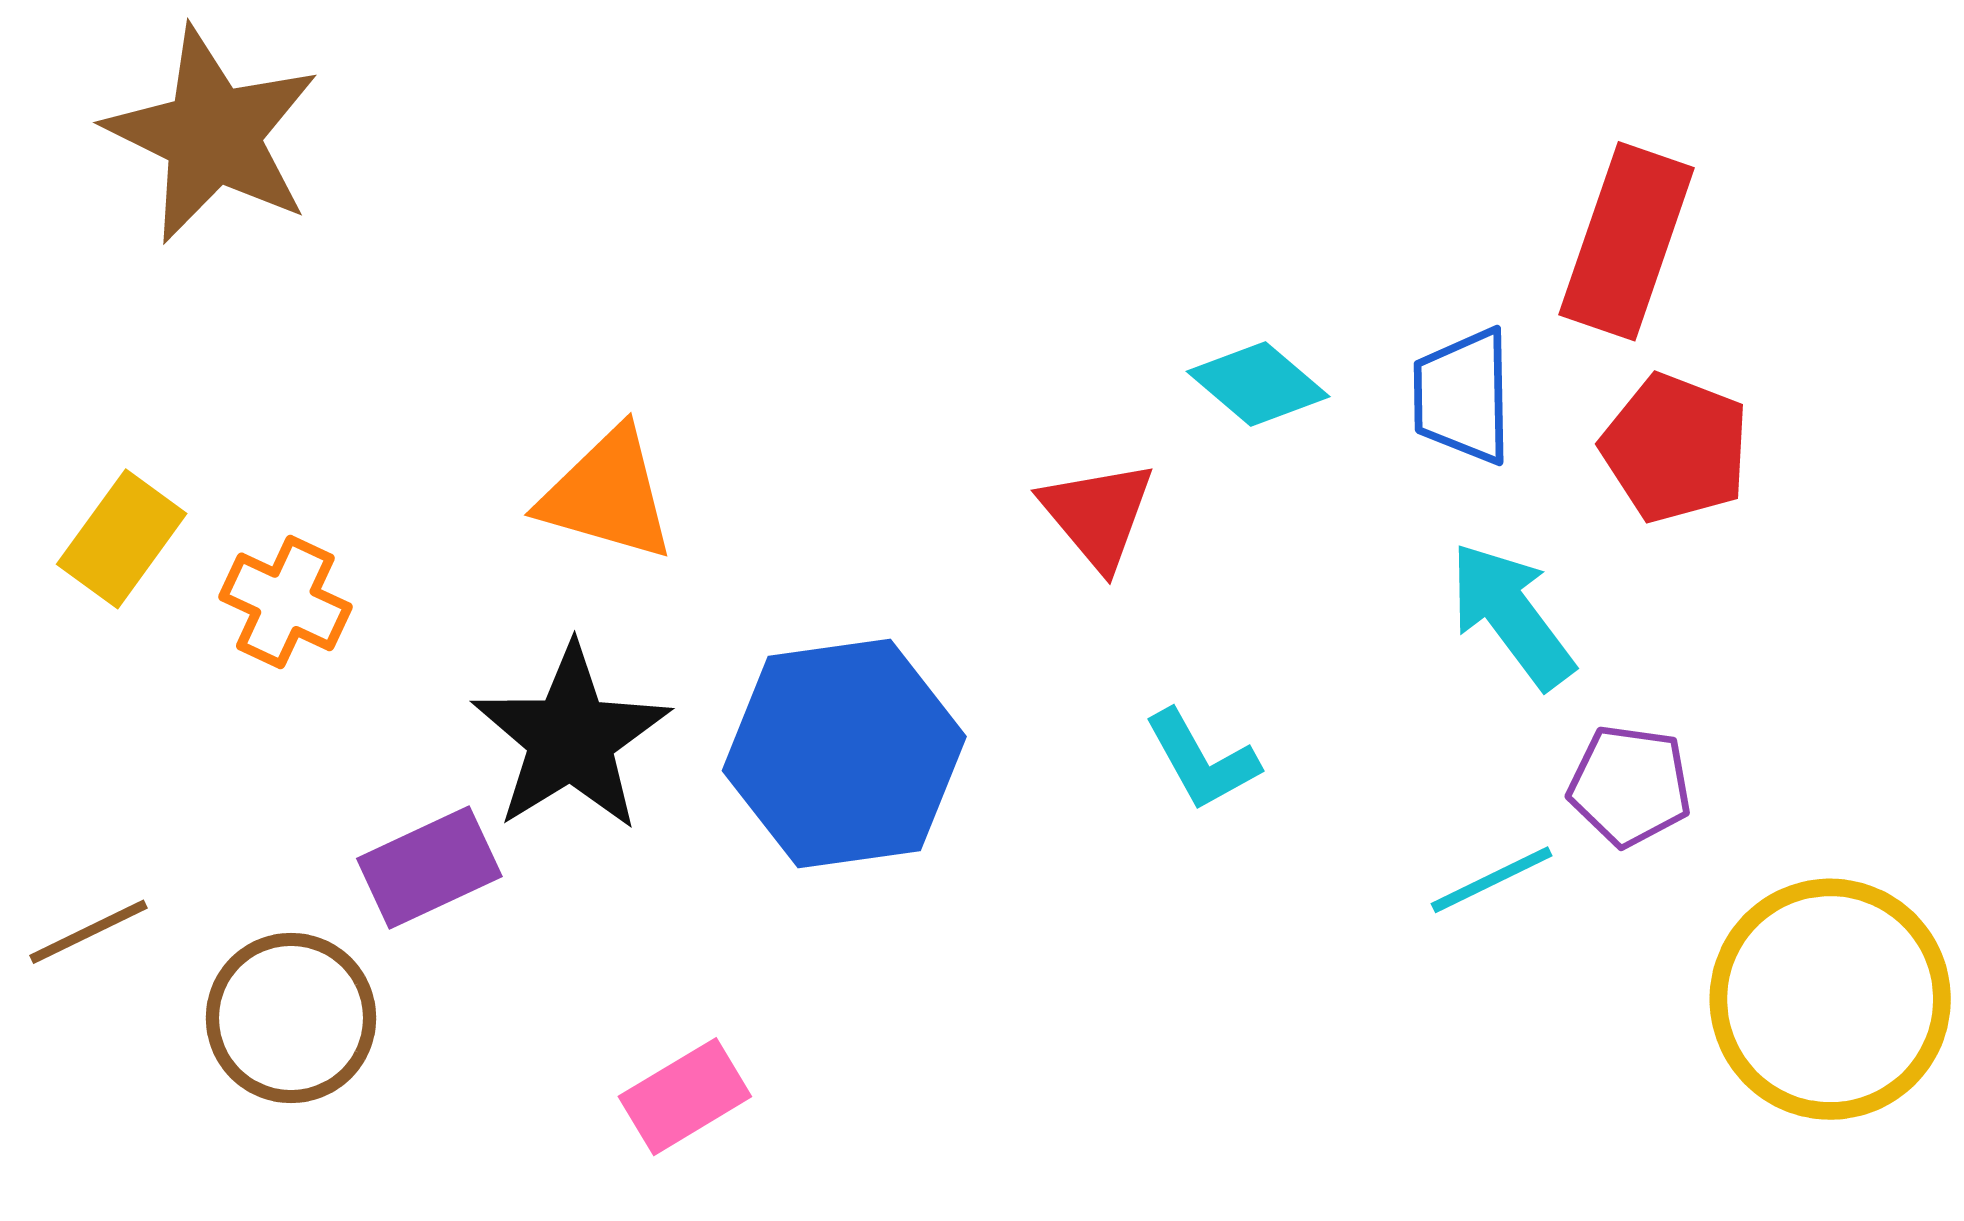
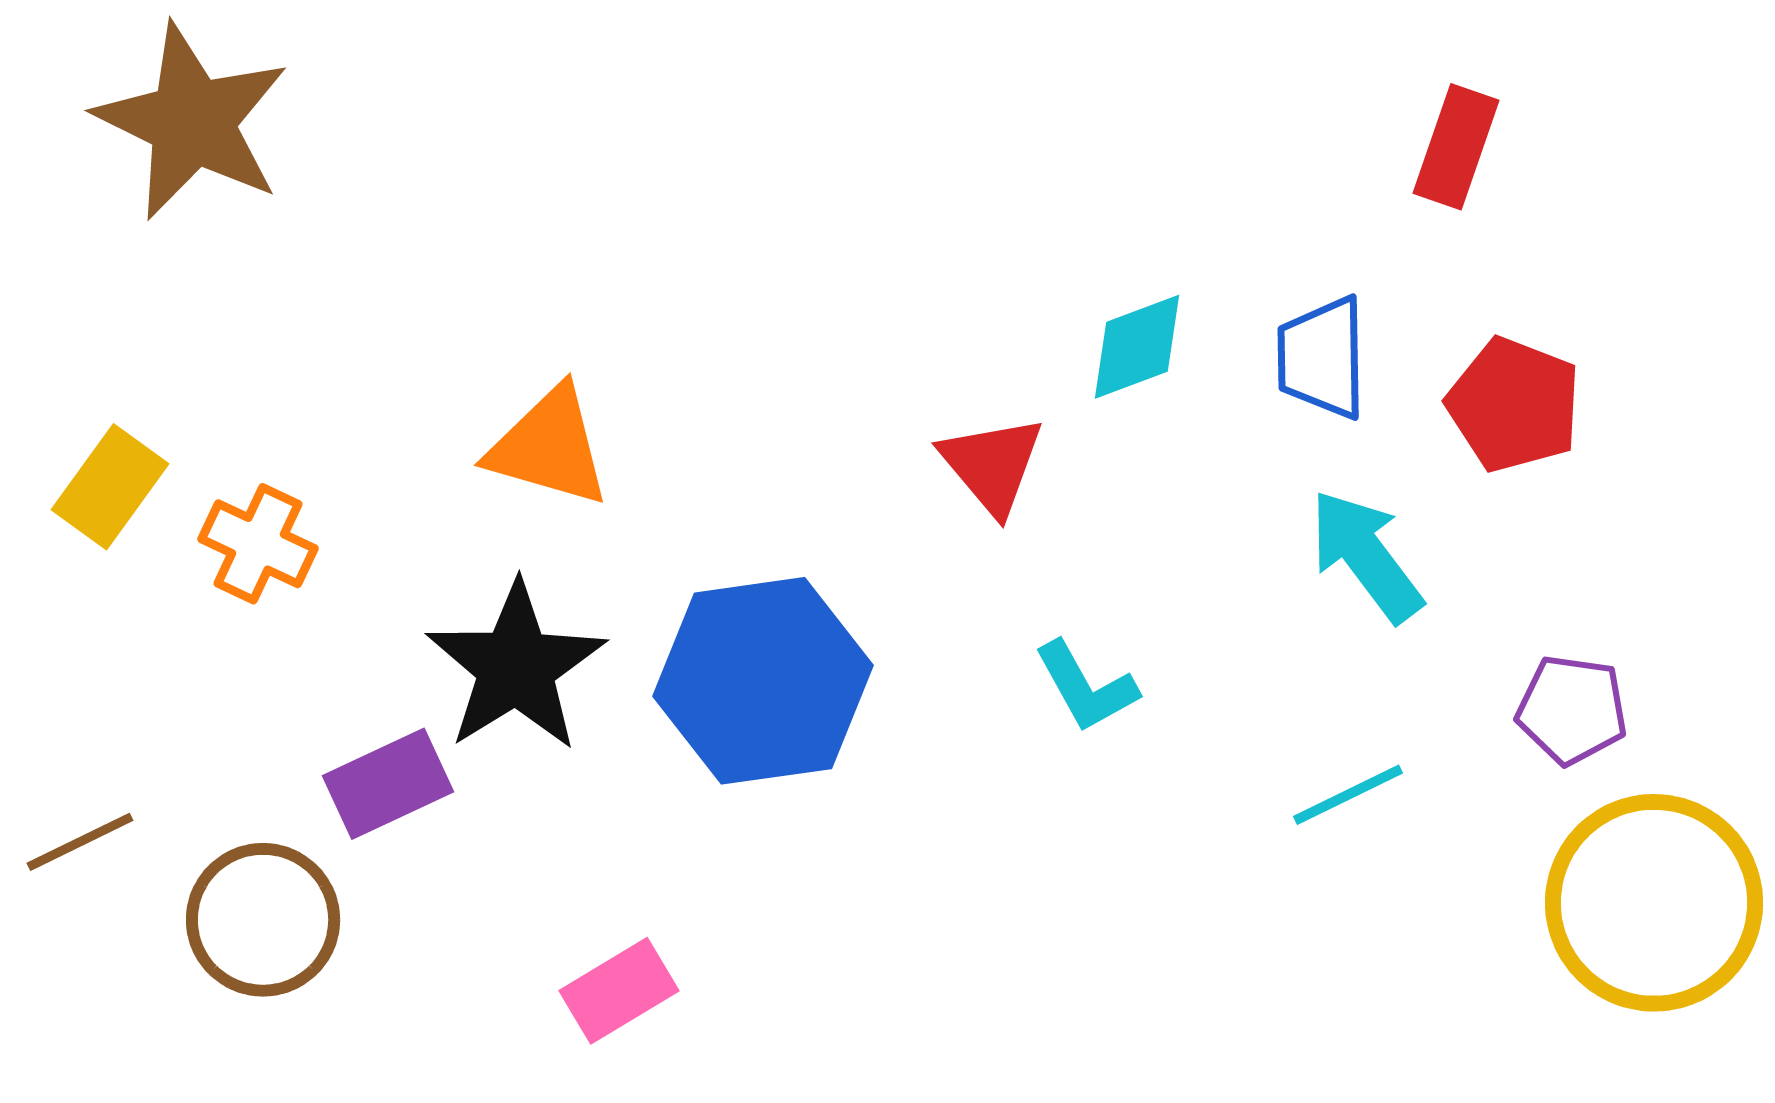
red rectangle: (1627, 241) -> (1456, 147), moved, size x0.7
cyan diamond: (1258, 384) -> (1137, 347), turned -61
purple pentagon: (1630, 786) -> (1572, 710), moved

